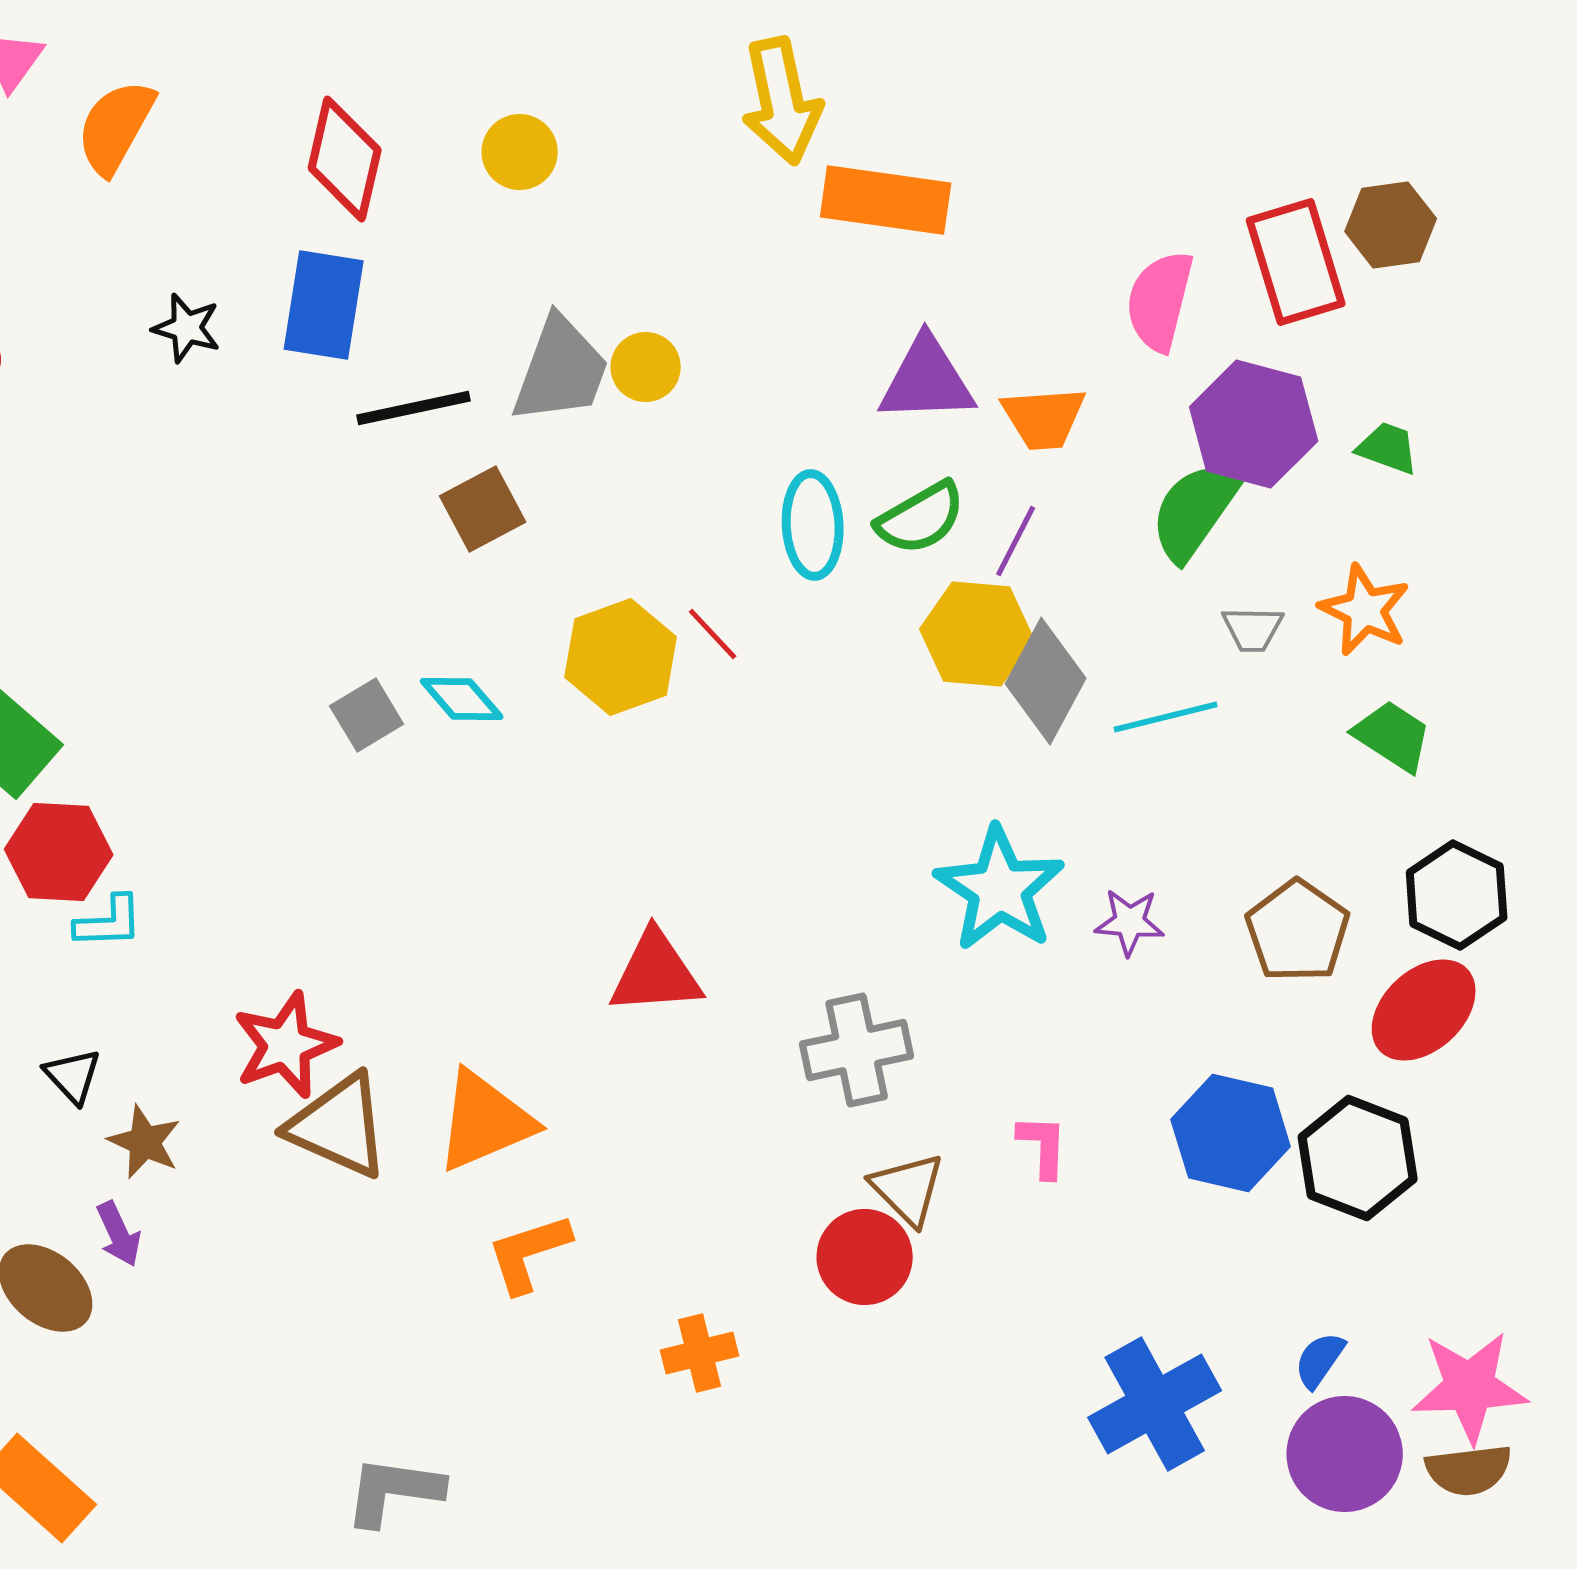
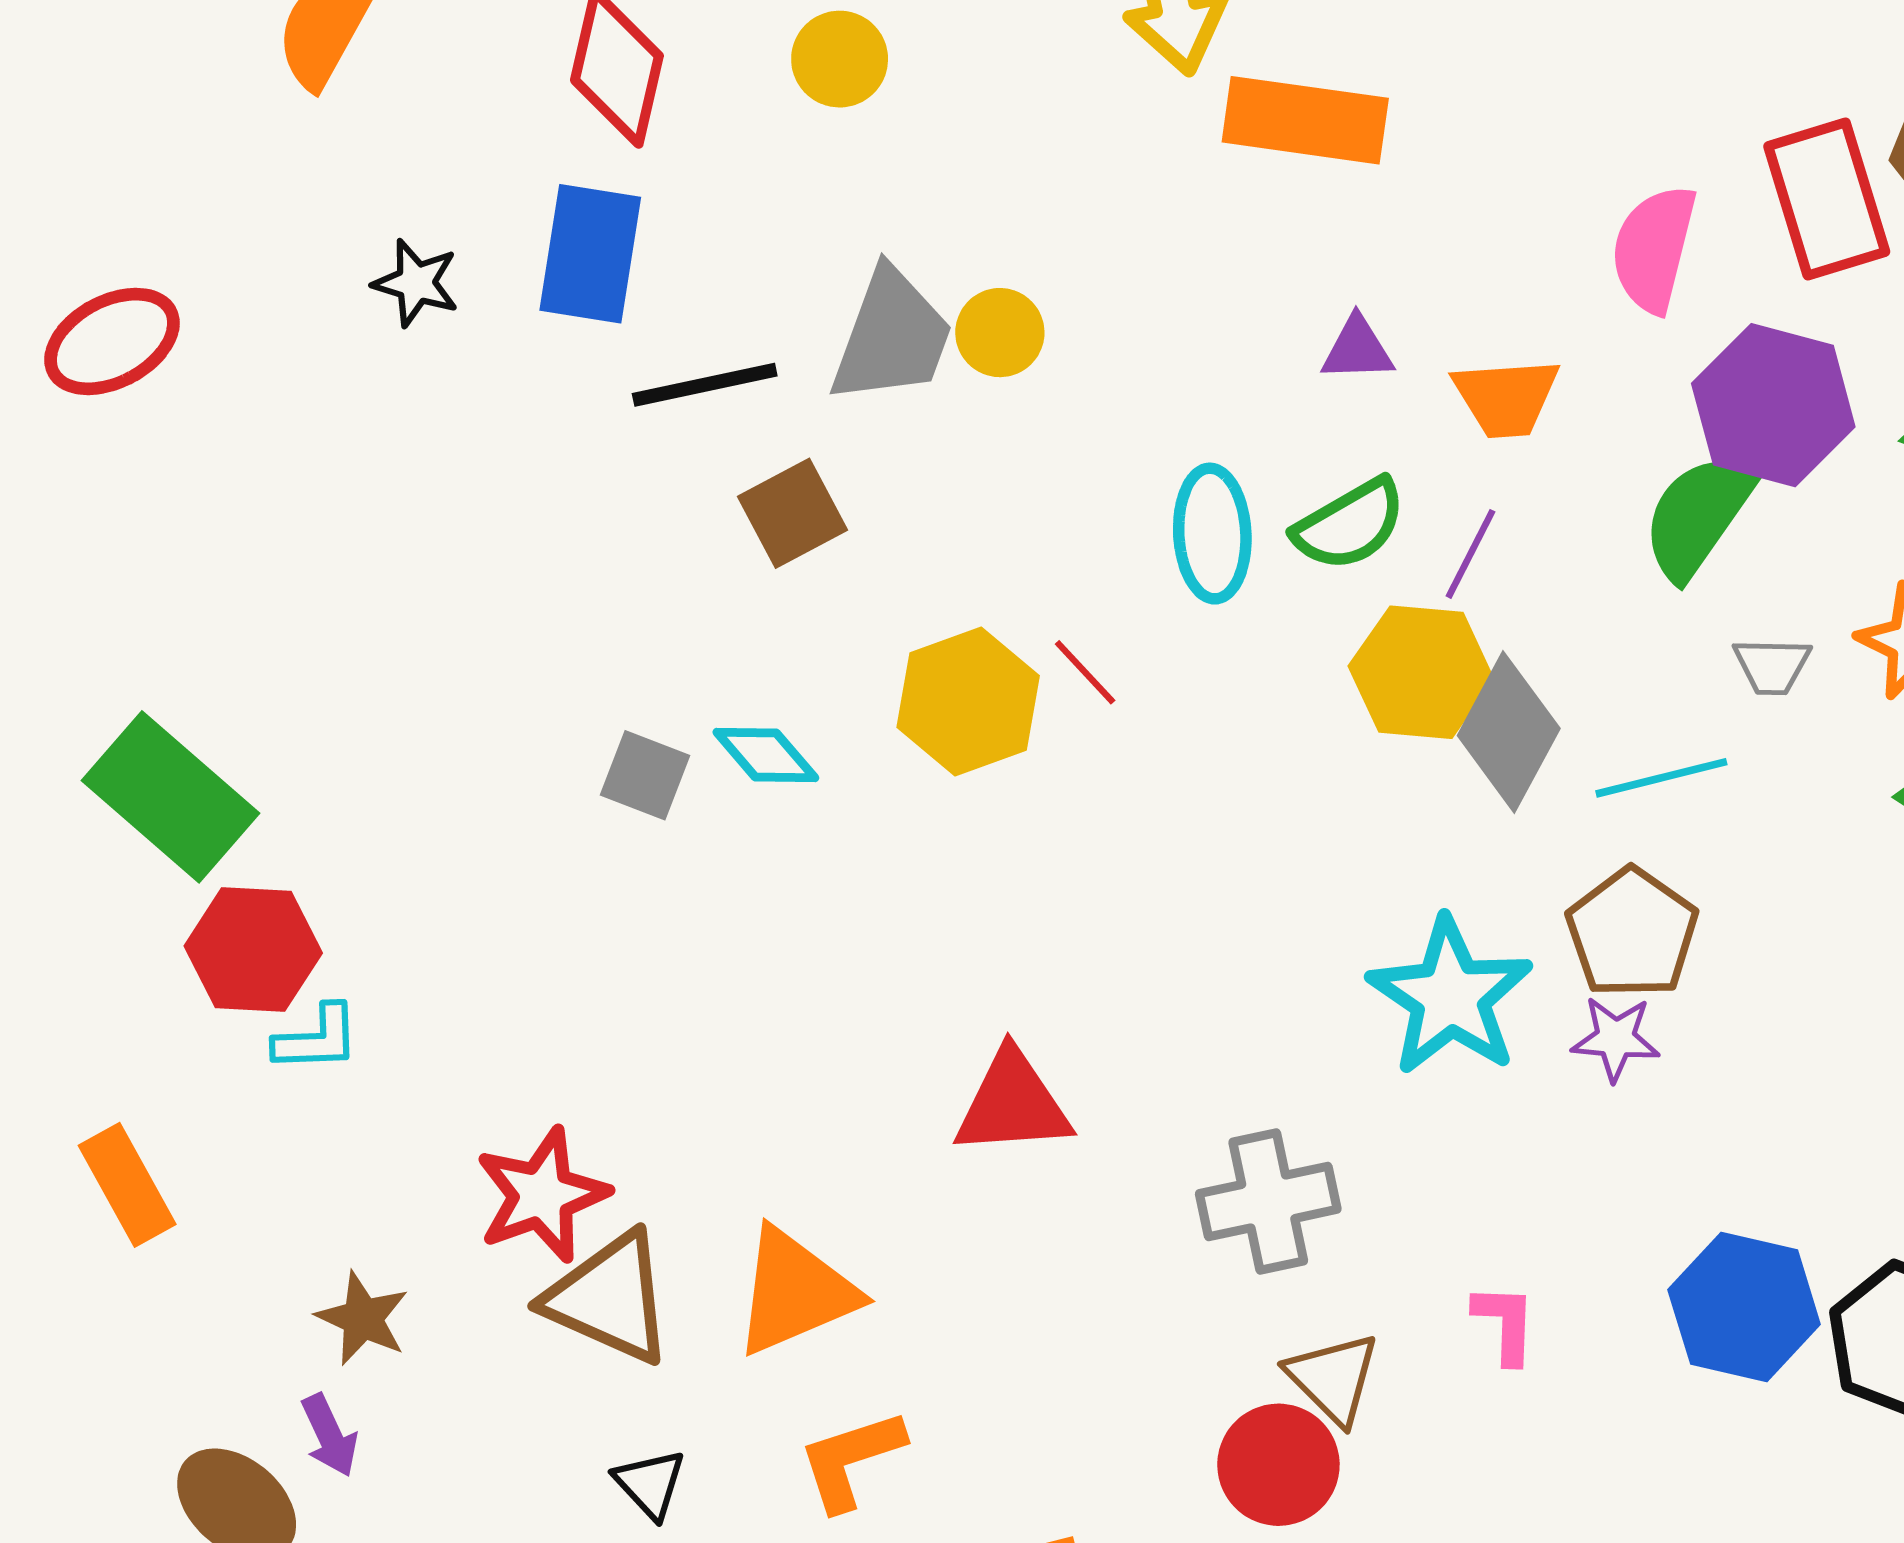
purple triangle: (927, 380) -> (1357, 349), size x0.6
gray square: (367, 715) -> (645, 775), turned -38
brown pentagon: (1298, 931) -> (1632, 933), moved
black triangle: (73, 1076) -> (650, 1484), moved

